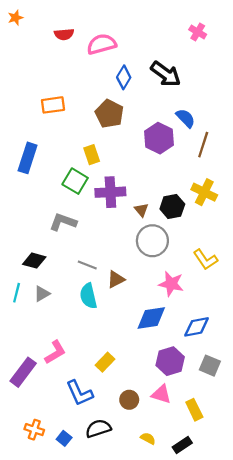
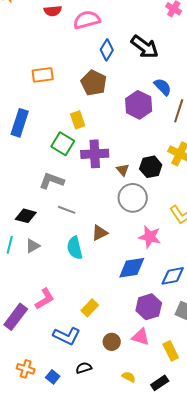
gray line: (87, 265) -> (67, 210), moved
blue L-shape: (80, 393) -> (67, 336), turned -40
black semicircle: (98, 428) -> (84, 368), size x0.7

